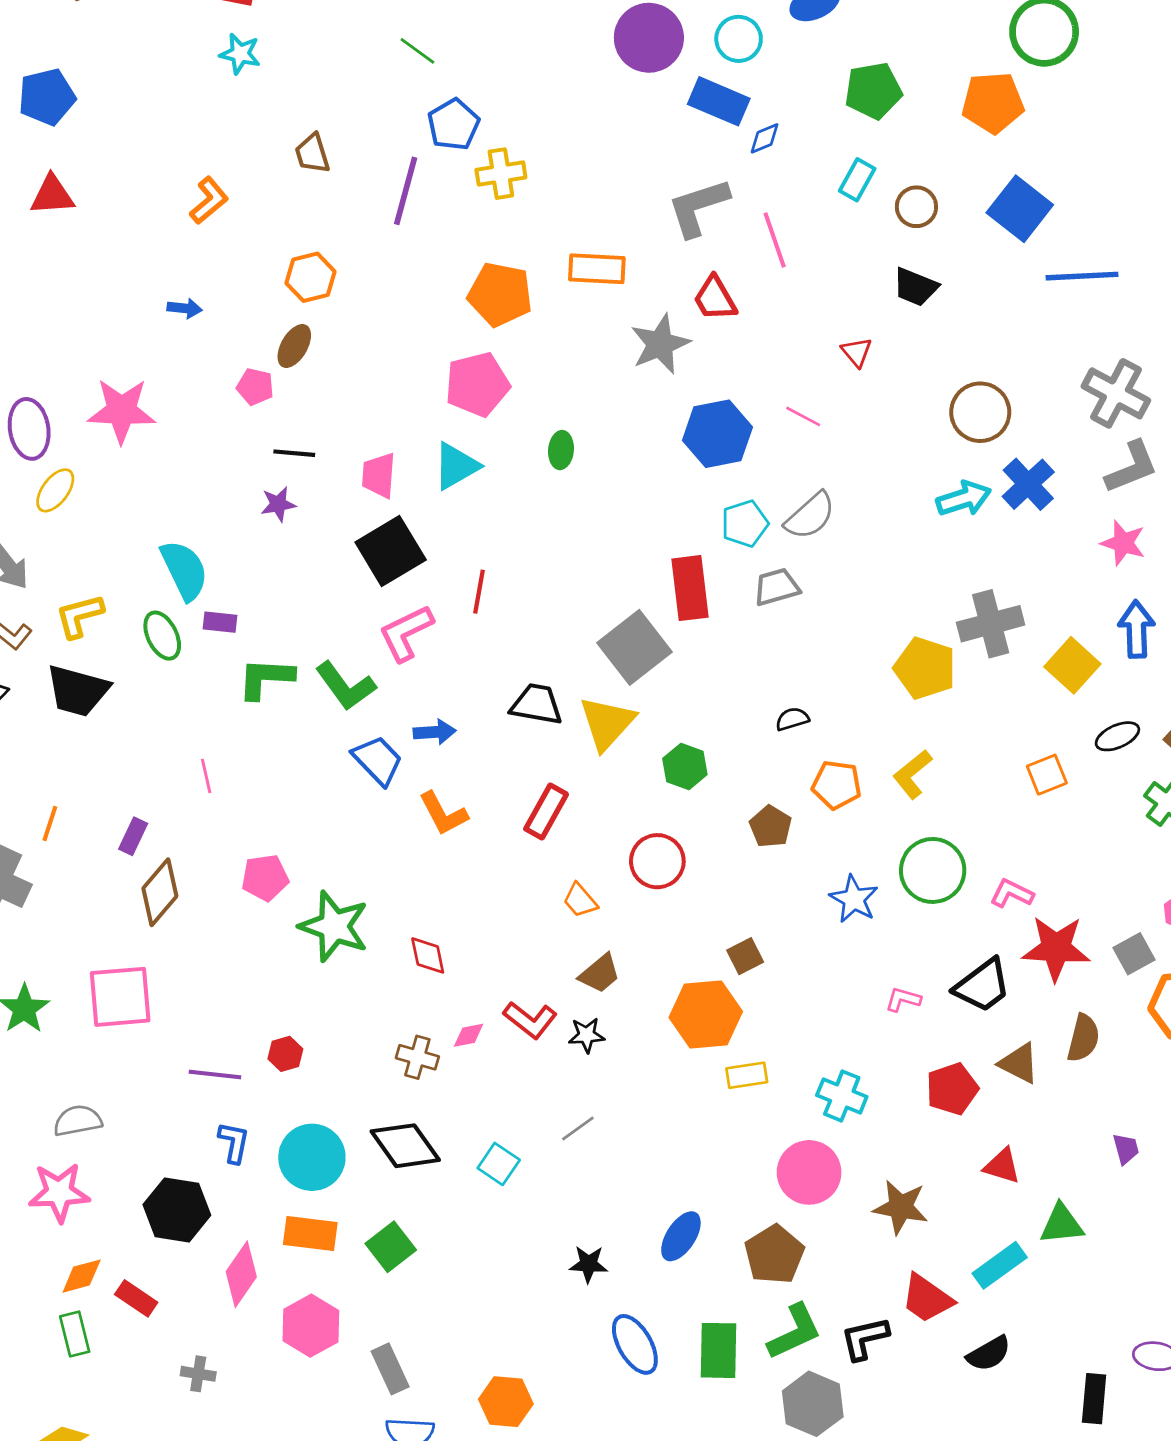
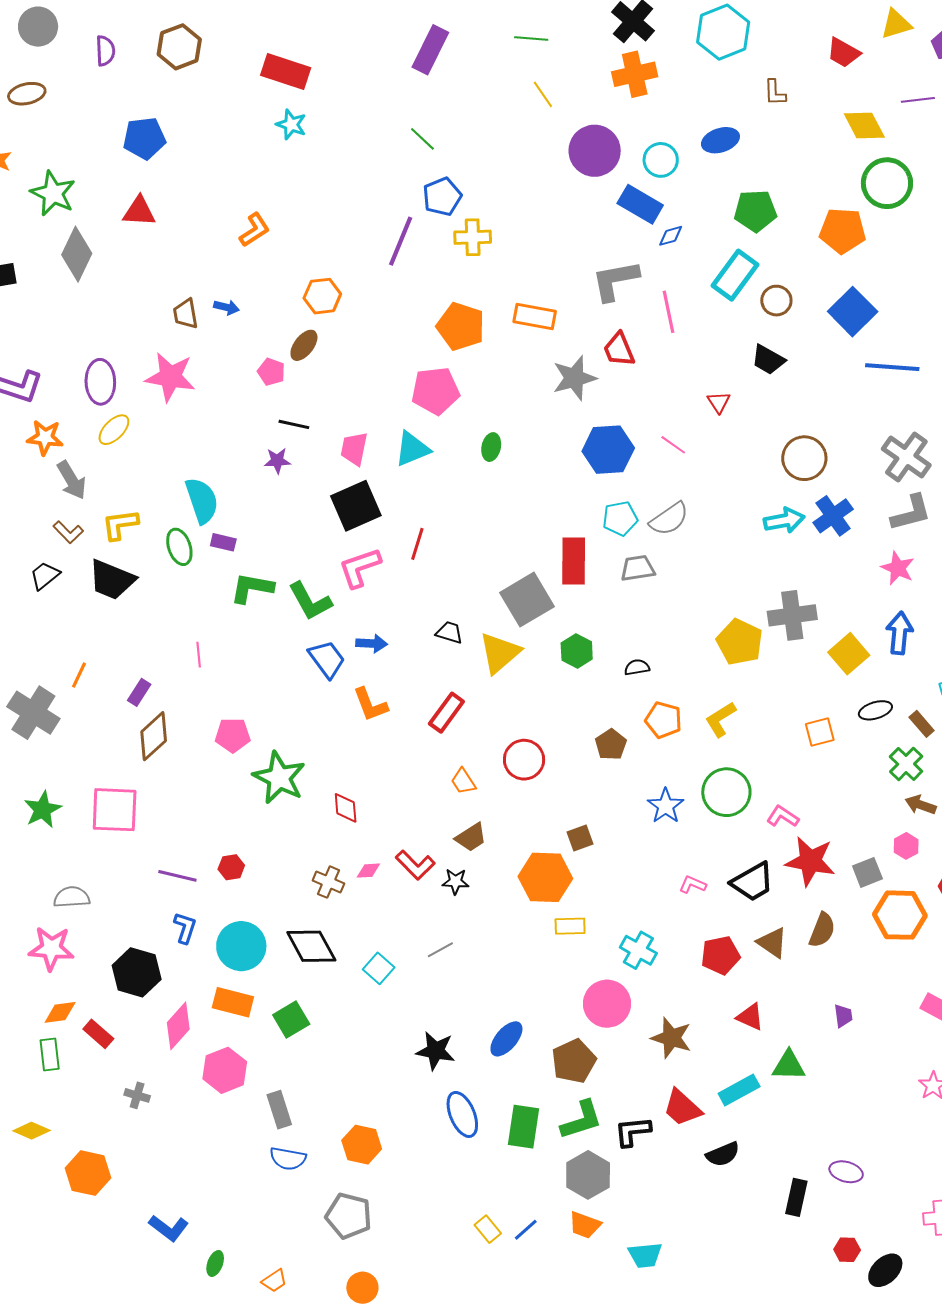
brown trapezoid: (312, 154) -> (186, 314), moved
cyan rectangle: (857, 180) -> (735, 275), size x1.6
black trapezoid: (537, 704) -> (449, 633), size x0.7
green hexagon: (685, 766) -> (577, 651), moved
black star: (588, 1264) -> (436, 1051), size x1.4

